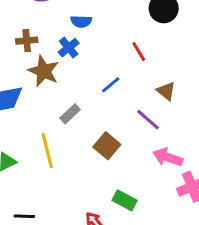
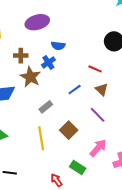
red line: (139, 52) -> (95, 69), turned -40
brown triangle: (166, 91) -> (102, 89), moved
yellow line: (47, 151) -> (41, 138), moved
pink arrow: (168, 157) -> (98, 148), moved, turned 108

